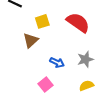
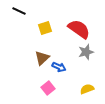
brown triangle: (31, 40) -> (42, 58), moved
gray star: (85, 59) -> (86, 52), moved

